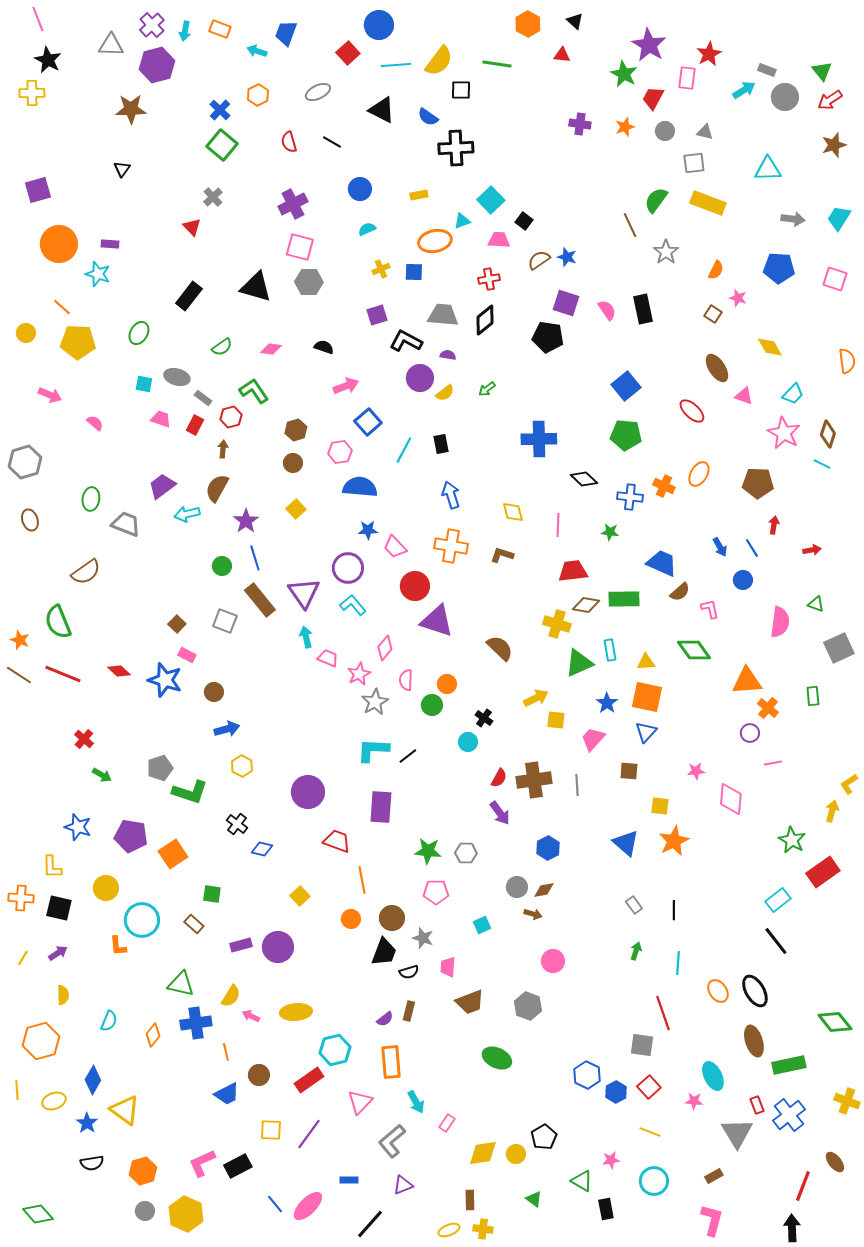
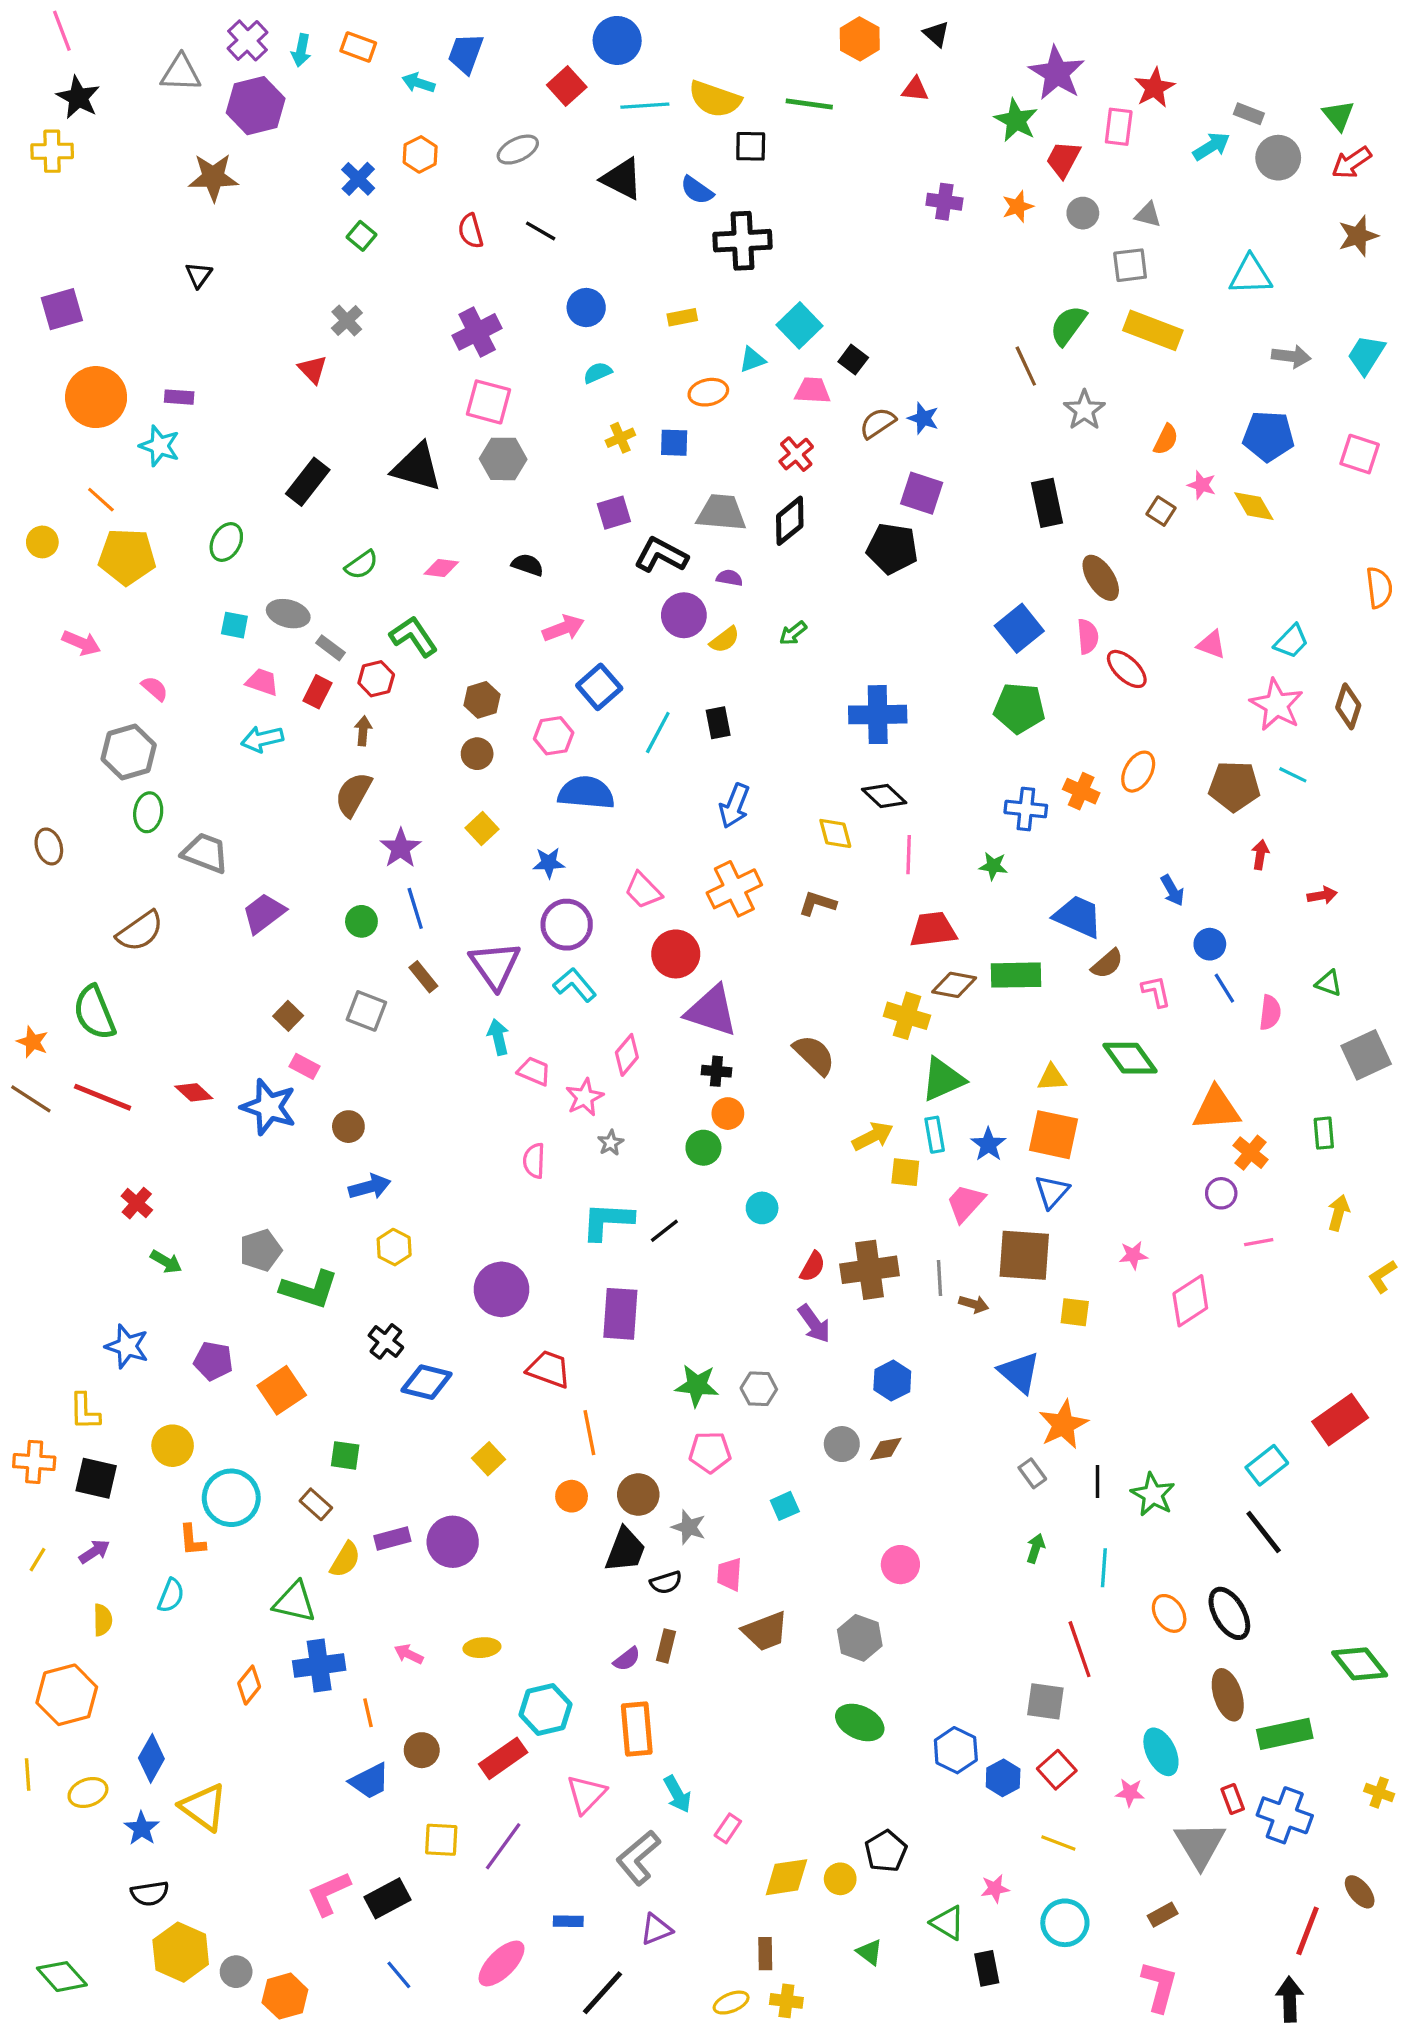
yellow semicircle: (439, 61) -> (715, 99), turned 72
green square: (222, 145) -> (361, 236), size x0.6
orange ellipse: (435, 241) -> (708, 392), size x0.7
red cross: (489, 279) -> (796, 454), turned -30
pink semicircle: (607, 310) -> (1088, 636), moved, turned 30
yellow diamond: (770, 347) -> (1254, 506), moved
brown ellipse: (717, 368) -> (1101, 578), moved
gray hexagon: (25, 462) -> (129, 752), moved
cyan line: (822, 464) -> (1293, 775), moved
black diamond: (584, 479) -> (884, 796), moved
purple trapezoid: (162, 486) -> (264, 913), moved
blue arrow: (451, 495) -> (734, 806), turned -140
cyan arrow: (187, 514) -> (262, 739), moved
blue star: (368, 530) -> (549, 863), moved
orange cross: (451, 546) -> (734, 889), turned -36
blue line: (752, 548) -> (1224, 988), moved
brown rectangle: (260, 600) -> (423, 977), size x0.6
pink semicircle: (780, 622) -> (1270, 1013), size x0.7
cyan rectangle: (610, 650) -> (935, 1135), moved
pink semicircle: (406, 680) -> (534, 1161), moved
gray star: (375, 702) -> (611, 1143), size x0.6
black cross: (484, 718) -> (716, 1071), moved, turned -30
brown square: (629, 771) -> (1024, 1255), size x1.8
pink diamond: (731, 799) -> (1190, 1301), turned 52
yellow arrow: (832, 811) -> (1338, 1213), moved
purple pentagon: (131, 836) -> (213, 1361), size x0.7
green star: (792, 840) -> (1153, 1495), moved
orange star: (674, 841) -> (1063, 1425), moved
blue diamond: (262, 849) -> (427, 1382), size x1.4
brown arrow: (533, 914) -> (974, 1304), moved
yellow semicircle: (231, 996) -> (345, 1560), moved
yellow ellipse: (296, 1012) -> (482, 1648), size x0.7
cyan semicircle: (109, 1021) -> (171, 1595), moved
green ellipse: (497, 1058) -> (860, 1722), moved
yellow cross: (847, 1101) -> (1379, 1793), size x0.7
blue cross: (789, 1115) -> (1285, 1815), turned -32
orange hexagon: (143, 1171) -> (285, 1996), moved
blue line: (275, 1204) -> (399, 1975), moved
yellow hexagon: (186, 1214) -> (181, 1952), moved

